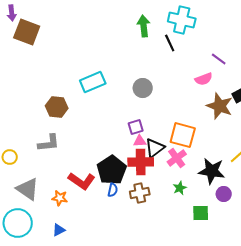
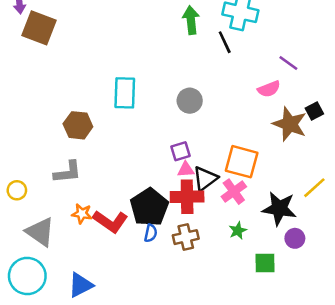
cyan rectangle: (93, 82) -> (125, 93), turned -65
orange star: (60, 198) -> (82, 214), moved
blue triangle: (59, 230) -> (81, 285), size x1.5

